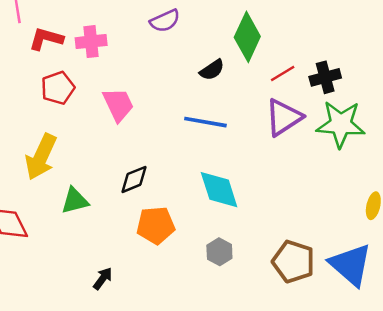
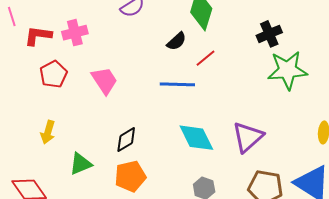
red line: (283, 73) -> (206, 58), moved
purple triangle: (284, 117) -> (248, 137), moved
yellow arrow: (41, 157) -> (48, 132), size x0.6
orange pentagon: (156, 225) -> (130, 176), moved

